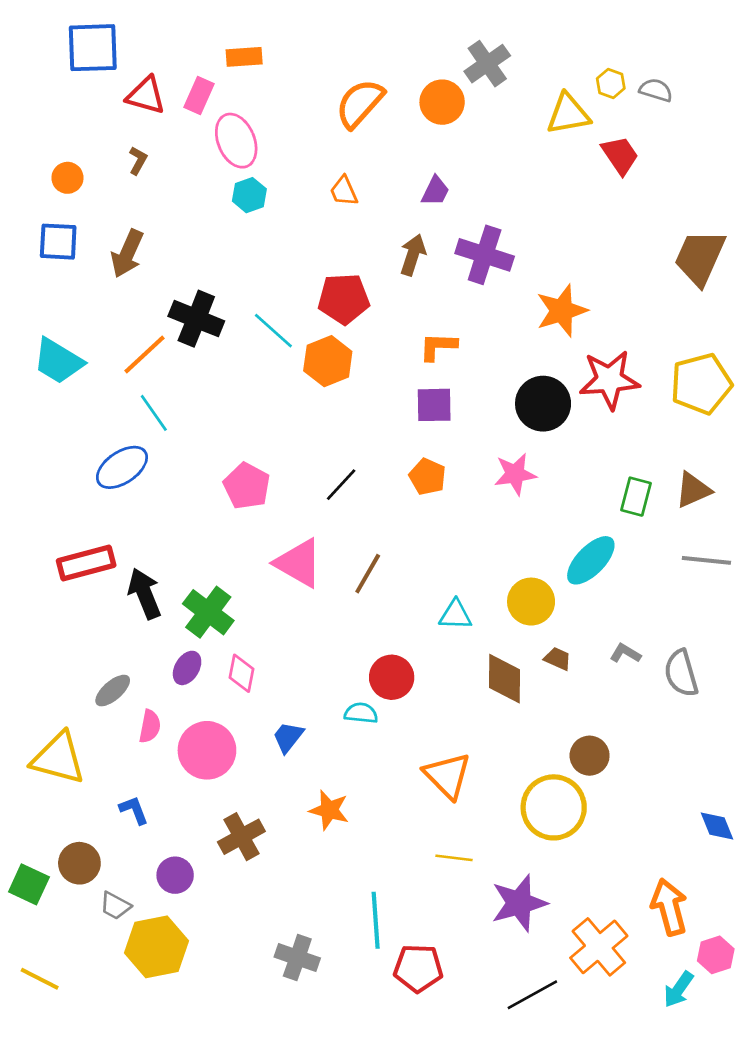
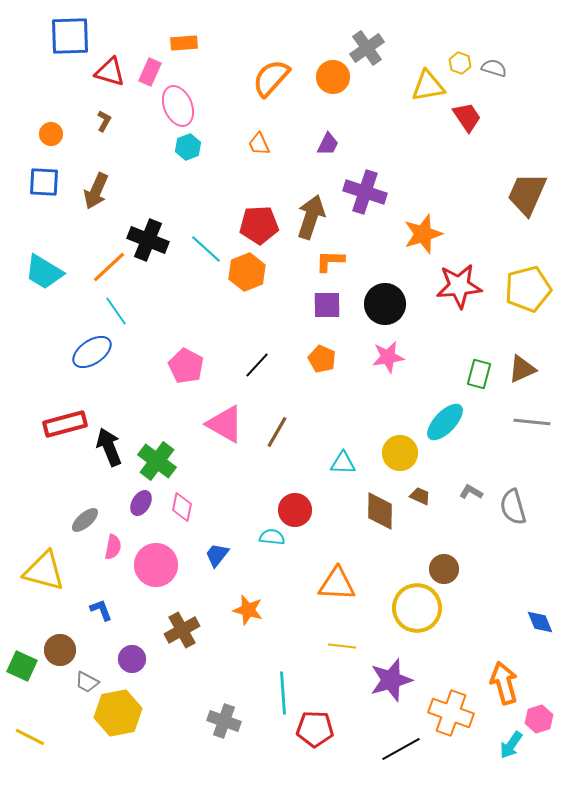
brown arrow: (413, 255) -> (311, 217), moved, size x1.4
black circle: (543, 404) -> (385, 304), moved
orange triangle: (447, 776) -> (337, 584), turned -42
orange cross: (599, 947) -> (451, 713), turned -30

